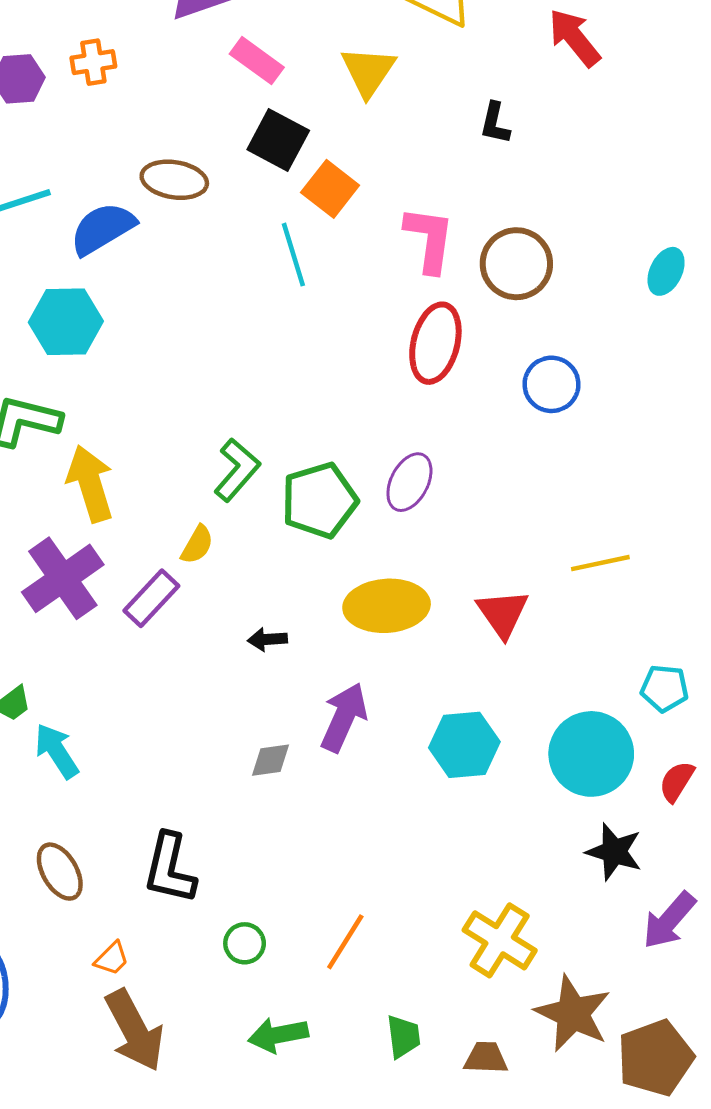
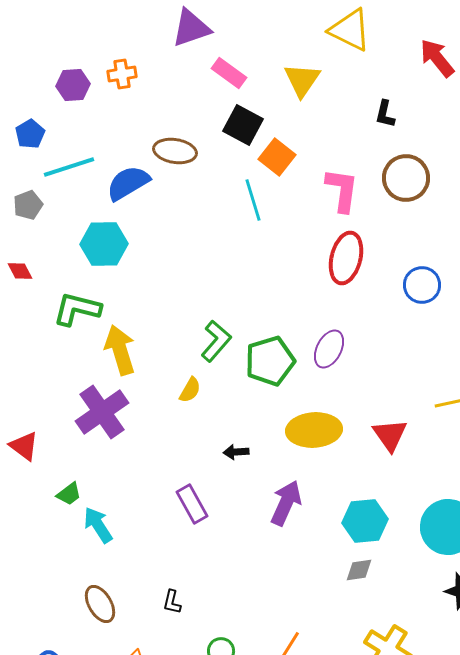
brown circle: (516, 264) -> (406, 178), moved
purple rectangle: (151, 598) -> (192, 504), moved, turned -72
gray diamond: (270, 760) -> (359, 570), moved
black L-shape: (170, 868) -> (172, 602), size x0.5

